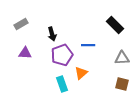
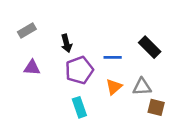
black rectangle: (115, 25) -> (150, 47), moved
gray triangle: (122, 58) -> (142, 87), moved
orange triangle: (81, 73) -> (114, 87), moved

